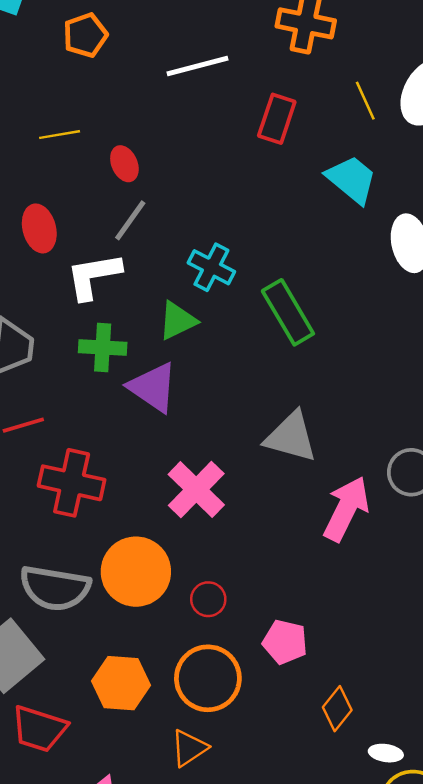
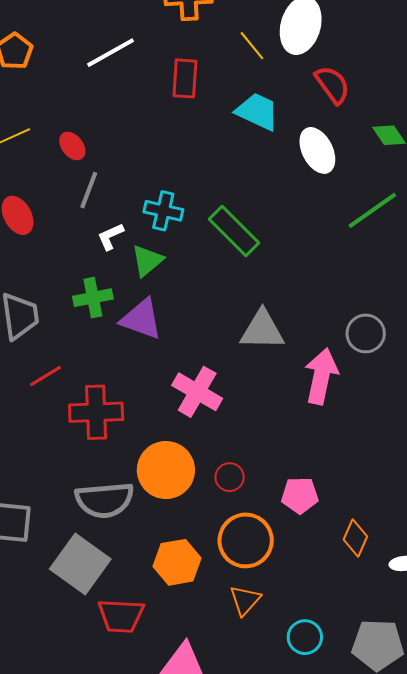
white L-shape: (94, 276) -> (110, 236), moved, size x0.6

